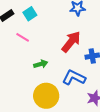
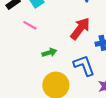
blue L-shape: (74, 78) -> (84, 66), turned 45

